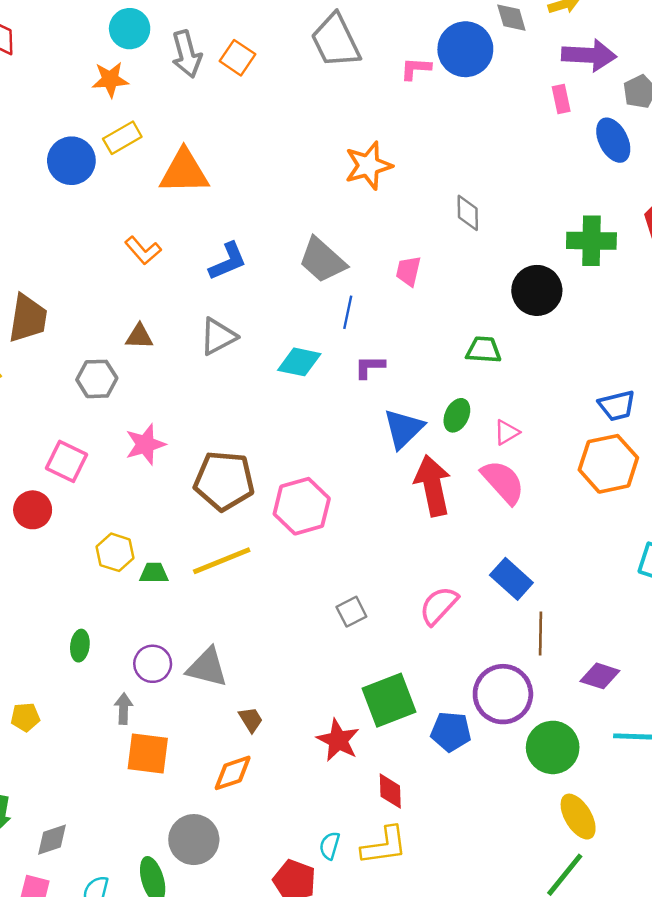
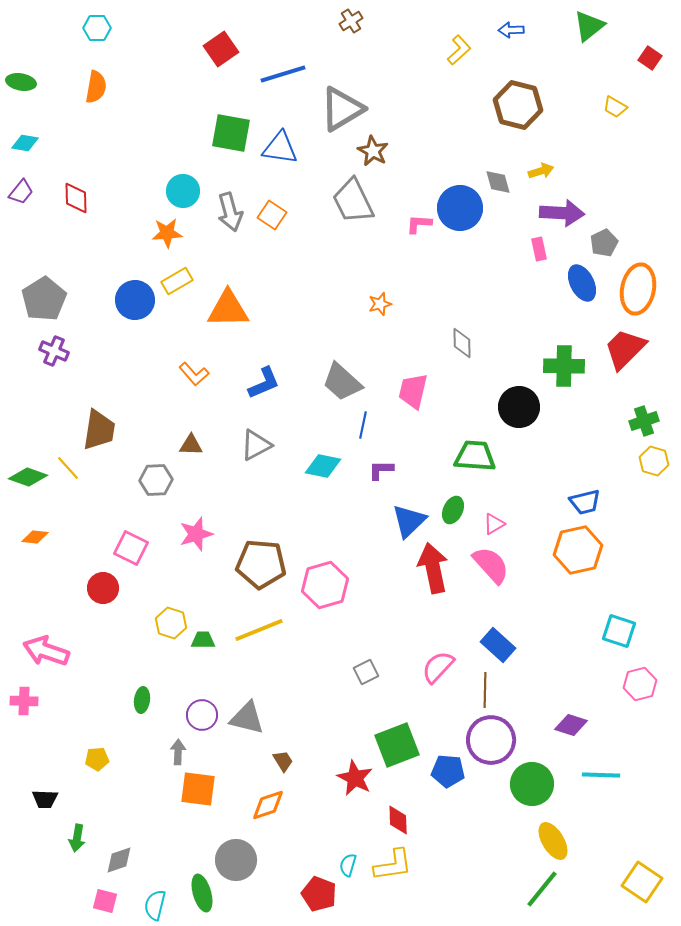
orange star: (368, 166) -> (380, 304), size x0.6
pink trapezoid: (408, 271) -> (413, 391), size x1.4
green trapezoid: (484, 350) -> (475, 456), size x1.4
brown line: (541, 633) -> (485, 690), moved

